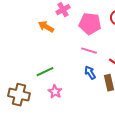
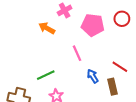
pink line: (89, 51) -> (77, 53), moved, turned 49

